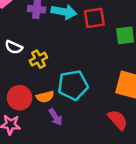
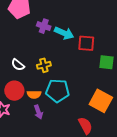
white semicircle: (14, 47) -> (18, 65), moved
yellow cross: (38, 59) -> (44, 65), moved

